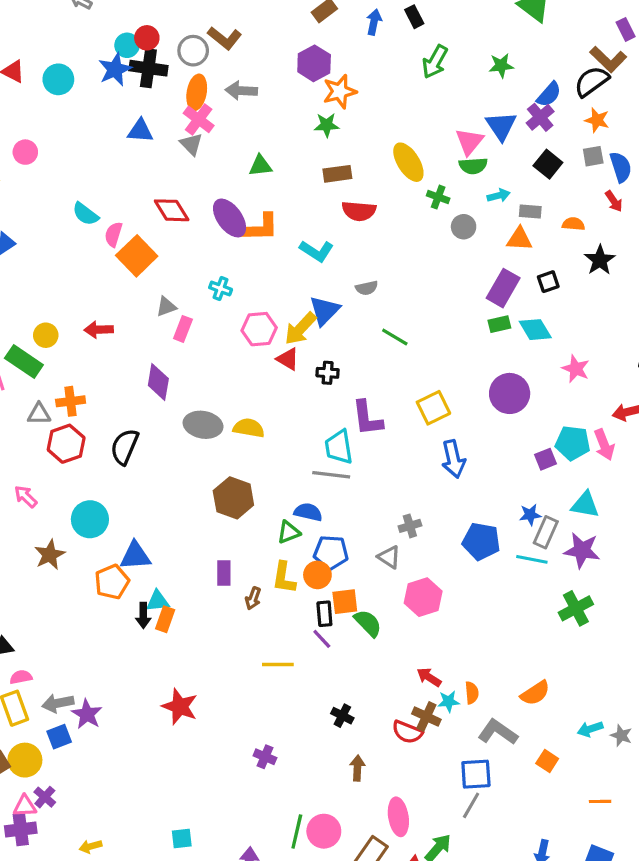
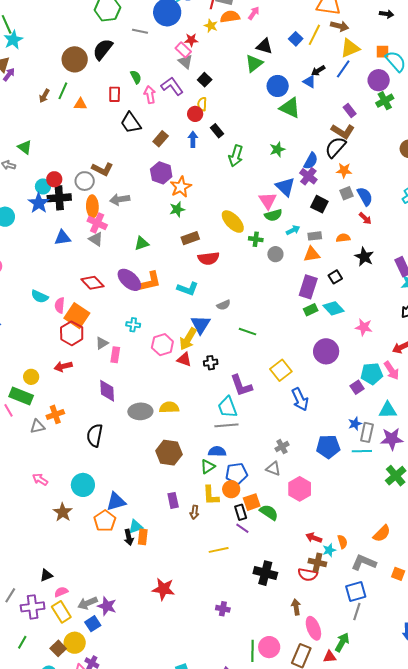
red hexagon: (66, 444) -> (72, 333), moved
black cross: (342, 716) -> (265, 573), size x1.6
brown arrow: (357, 768) -> (296, 607), moved

